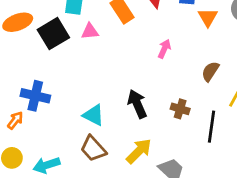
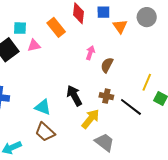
brown semicircle: (210, 71) -> (107, 65), moved
black line: (211, 127) -> (131, 107), turned -55
yellow arrow: (139, 151) -> (90, 119), moved

